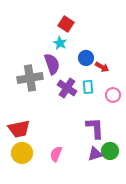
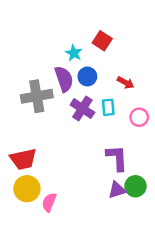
red square: (66, 24) -> (102, 41), moved
blue circle: (86, 58) -> (87, 76), moved
pink semicircle: (56, 154) -> (49, 202), moved

